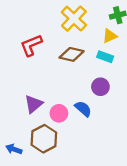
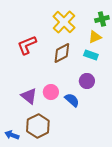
brown diamond: (72, 54) -> (62, 53), turned -40
purple triangle: (33, 104) -> (29, 96), turned -42
pink circle: (59, 113) -> (51, 92), moved

